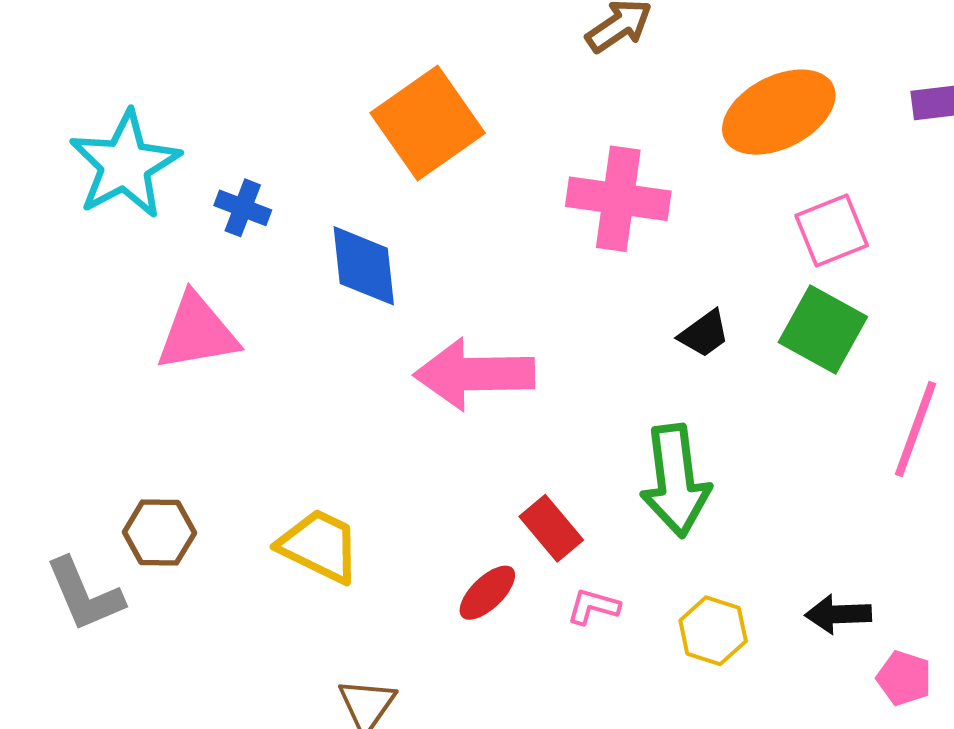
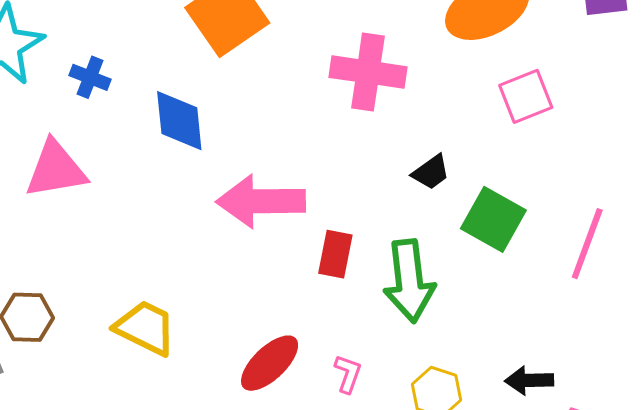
green square: (823, 330) -> (493, 219), moved
red rectangle: (551, 528) -> (335, 254), moved, turned 51
red ellipse: (487, 593) -> (270, 363), size x1.4
pink L-shape: (593, 607) -> (348, 374), turned 93

